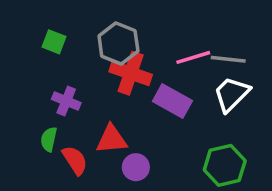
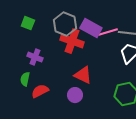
purple rectangle: (172, 101) -> (91, 28), moved
red triangle: (111, 139) -> (83, 75), moved, turned 30
red semicircle: (75, 160) -> (40, 91), turned -84

